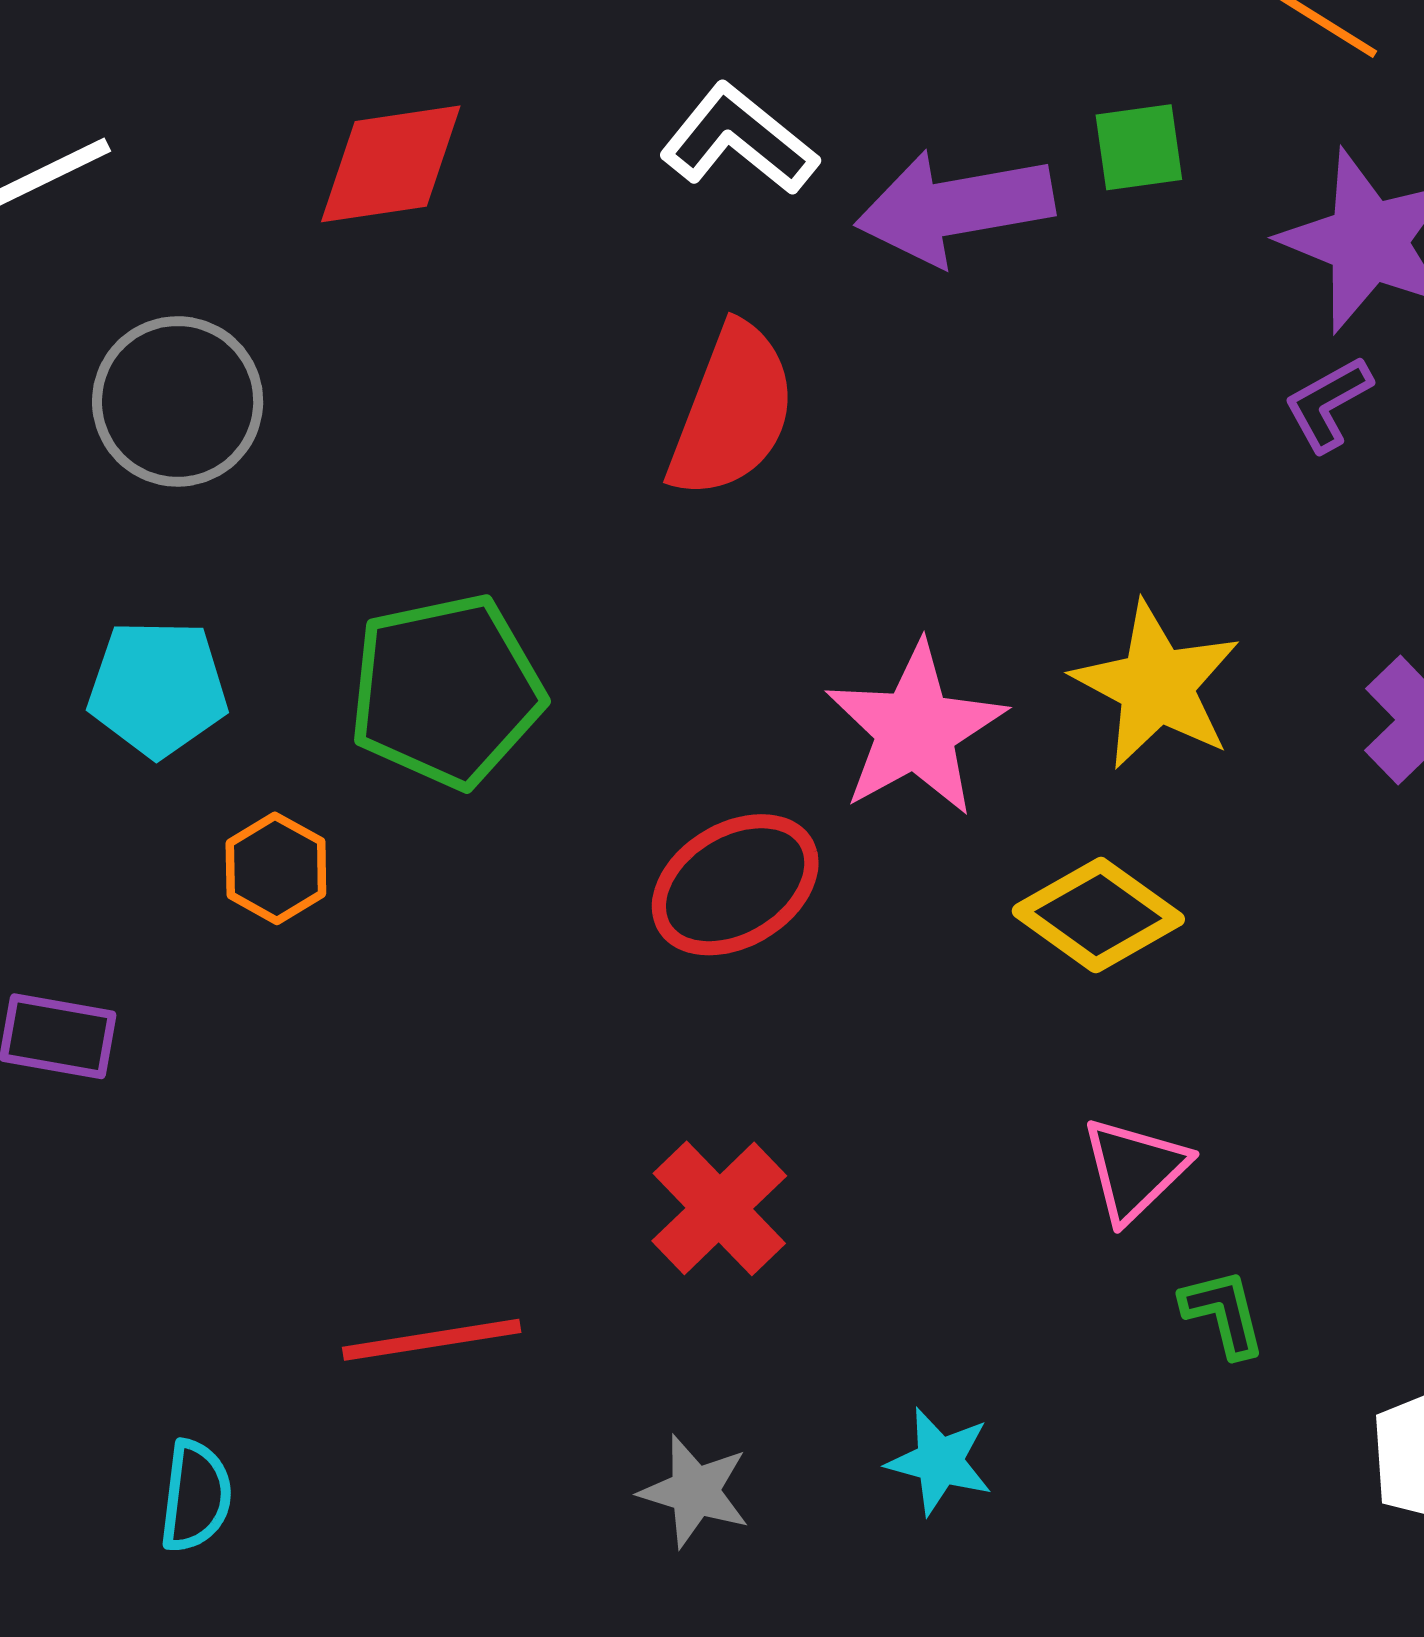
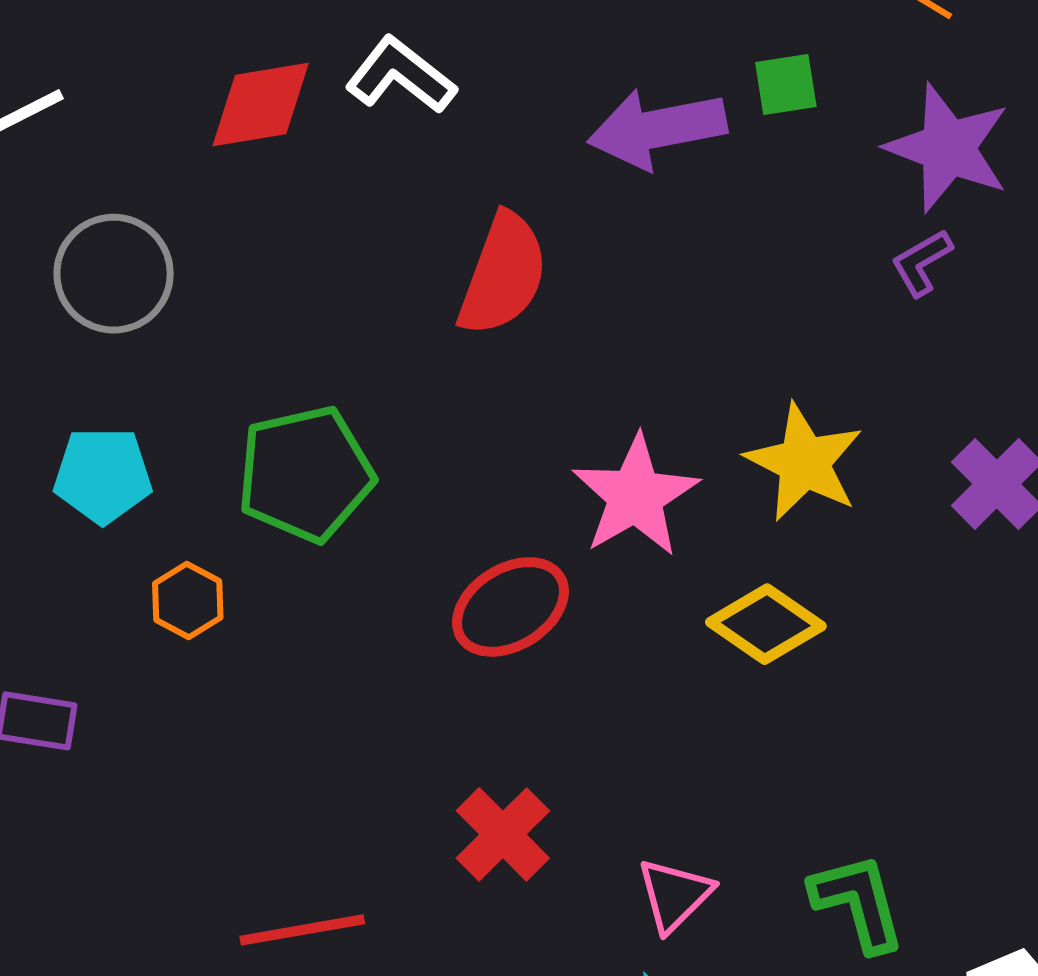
white L-shape: (739, 140) -> (401, 75), moved
pink triangle: (1135, 1169) -> (675, 895), moved
green L-shape: (1223, 1313) -> (858, 902), size x1.6

